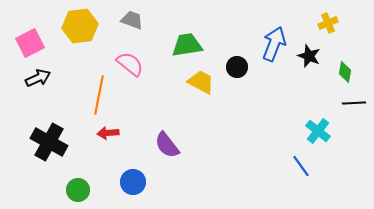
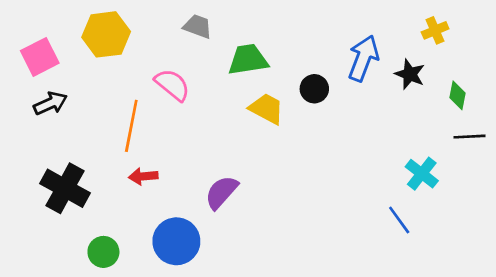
gray trapezoid: (132, 20) -> (198, 26), moved
purple semicircle: (167, 145) -> (221, 192), turned 80
blue circle: (133, 182) -> (176, 241), size x1.4

